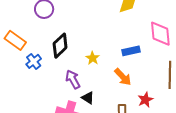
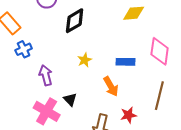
black diamond: (60, 46) -> (75, 21), moved
purple arrow: (73, 79) -> (46, 75), moved

